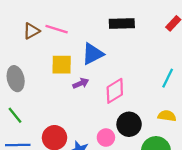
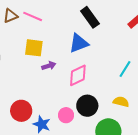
black rectangle: (122, 24) -> (90, 17), turned 50
blue triangle: (93, 54) -> (79, 43), moved

